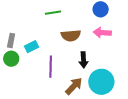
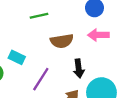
cyan rectangle: (32, 47) -> (17, 57), turned 56
purple line: (51, 67) -> (41, 79), turned 35

